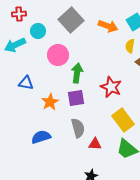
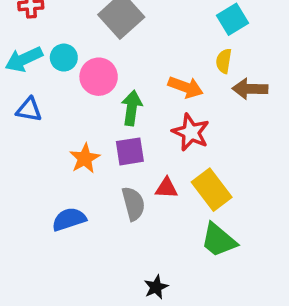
orange arrow: (108, 26) -> (186, 87), moved
cyan circle: (38, 31) -> (64, 58), moved
blue triangle: (26, 83) -> (29, 110), moved
red triangle: (95, 144) -> (166, 188), moved

